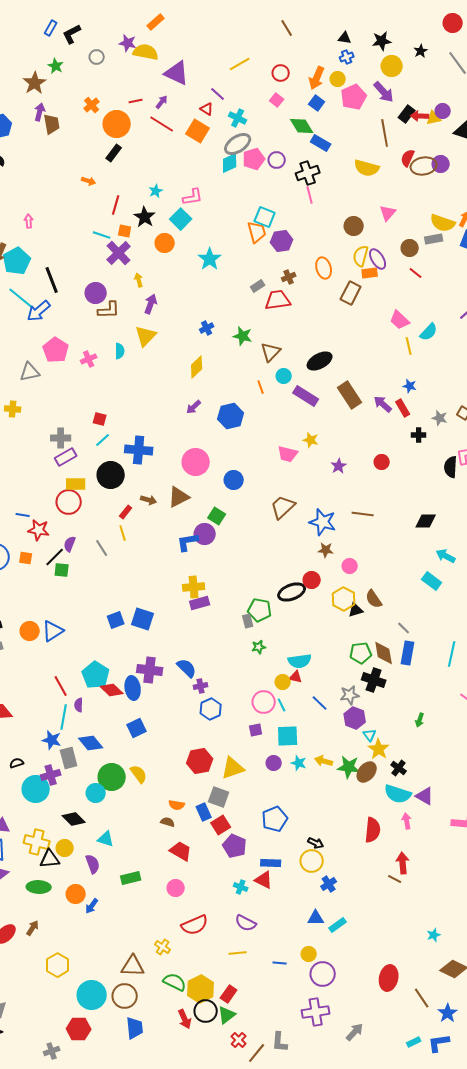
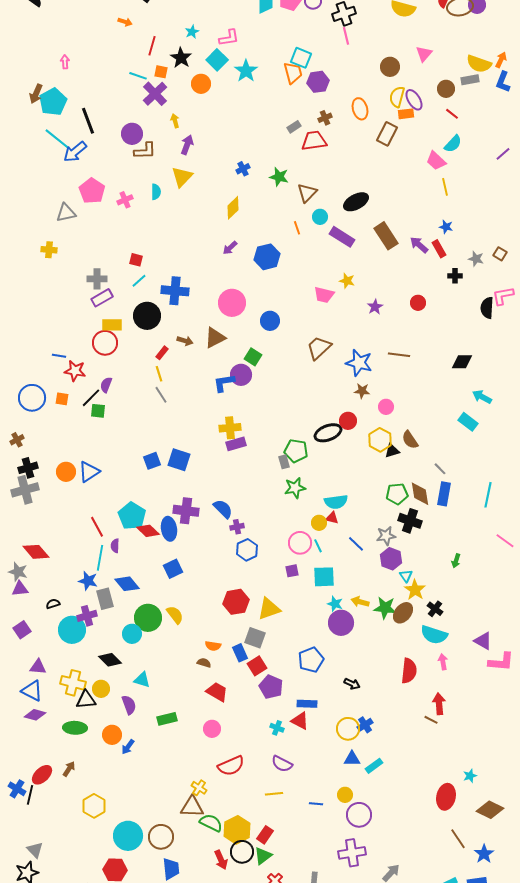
cyan star: (210, 259) -> (246, 71), moved
cyan semicircle: (429, 332) -> (453, 144), moved
gray line: (102, 548) -> (161, 395), moved
green star: (259, 647) -> (295, 488), size x1.5
purple circle: (274, 763) -> (341, 623), moved, size x1.6
purple triangle: (425, 796) -> (483, 641), moved
yellow circle: (312, 861) -> (348, 729), moved
brown triangle: (133, 966) -> (192, 807), moved
red ellipse: (389, 978) -> (446, 797), moved

